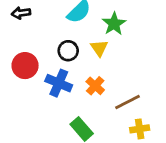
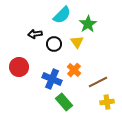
black arrow: (21, 13) -> (35, 34), moved
red circle: (25, 66) -> (19, 67), moved
blue cross: (59, 83) -> (52, 79), moved

